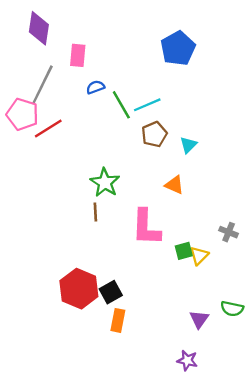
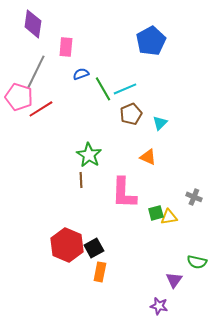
yellow triangle: (199, 256) -> (169, 217), turned 36
purple triangle: (199, 319) -> (174, 280), moved

